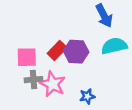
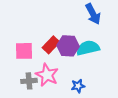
cyan semicircle: (114, 46) -> (88, 48), moved
gray cross: (34, 80) -> (29, 81), moved

